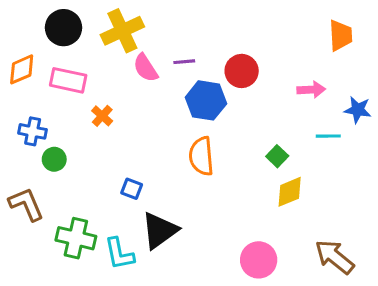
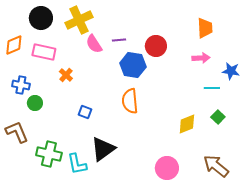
orange trapezoid: (341, 35) -> (205, 28), moved
green square: (277, 156) -> (218, 117), moved
blue square: (132, 189) -> (85, 112), moved

